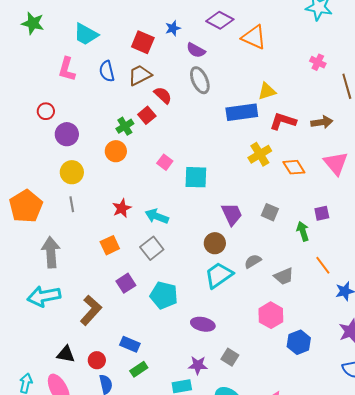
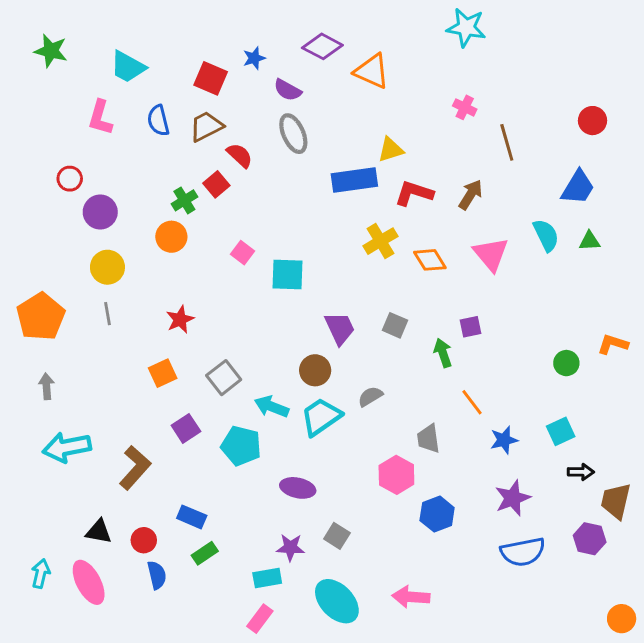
brown arrow: (322, 122) -> (471, 195), turned -50
cyan arrow: (157, 216) -> (272, 407), moved
gray arrow: (51, 252) -> (46, 386), moved, size x0.6
gray trapezoid: (284, 276) -> (428, 439), moved, turned 105

